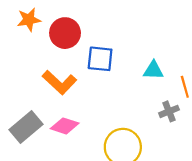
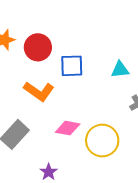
pink diamond: (65, 126) -> (68, 128), moved

